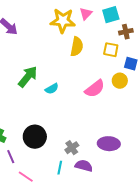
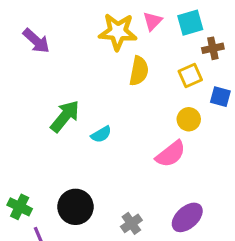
yellow square: (111, 50) -> (190, 75), turned -35
yellow circle: (120, 81) -> (189, 119), moved
pink semicircle: (95, 89) -> (171, 154), moved
purple ellipse: (109, 144) -> (187, 217), turned -45

